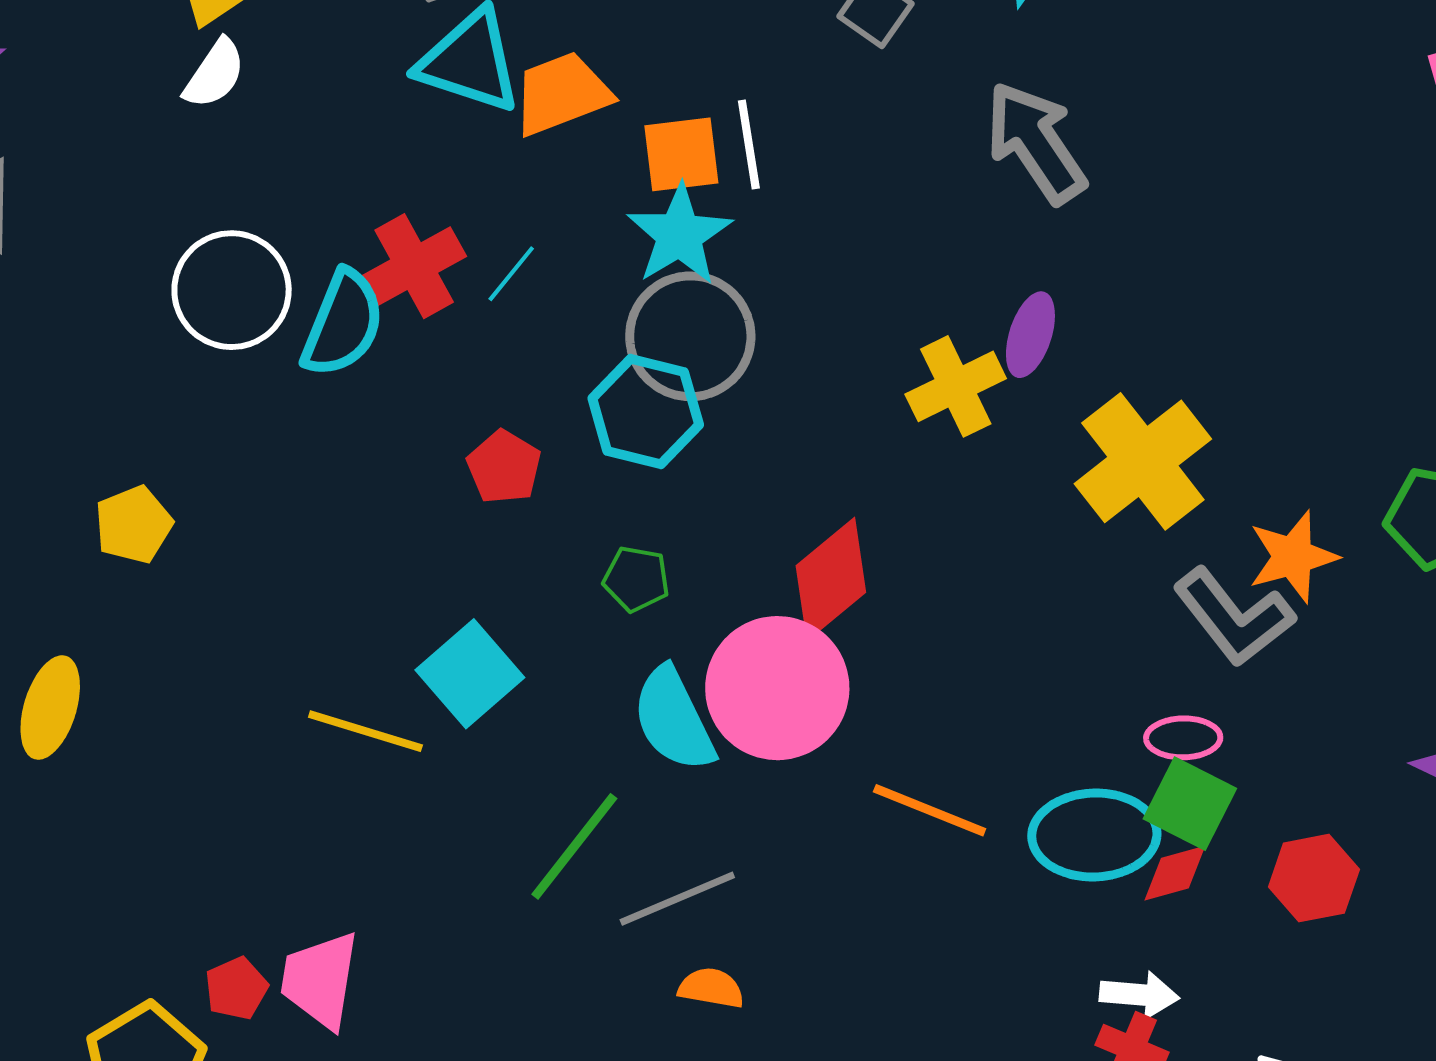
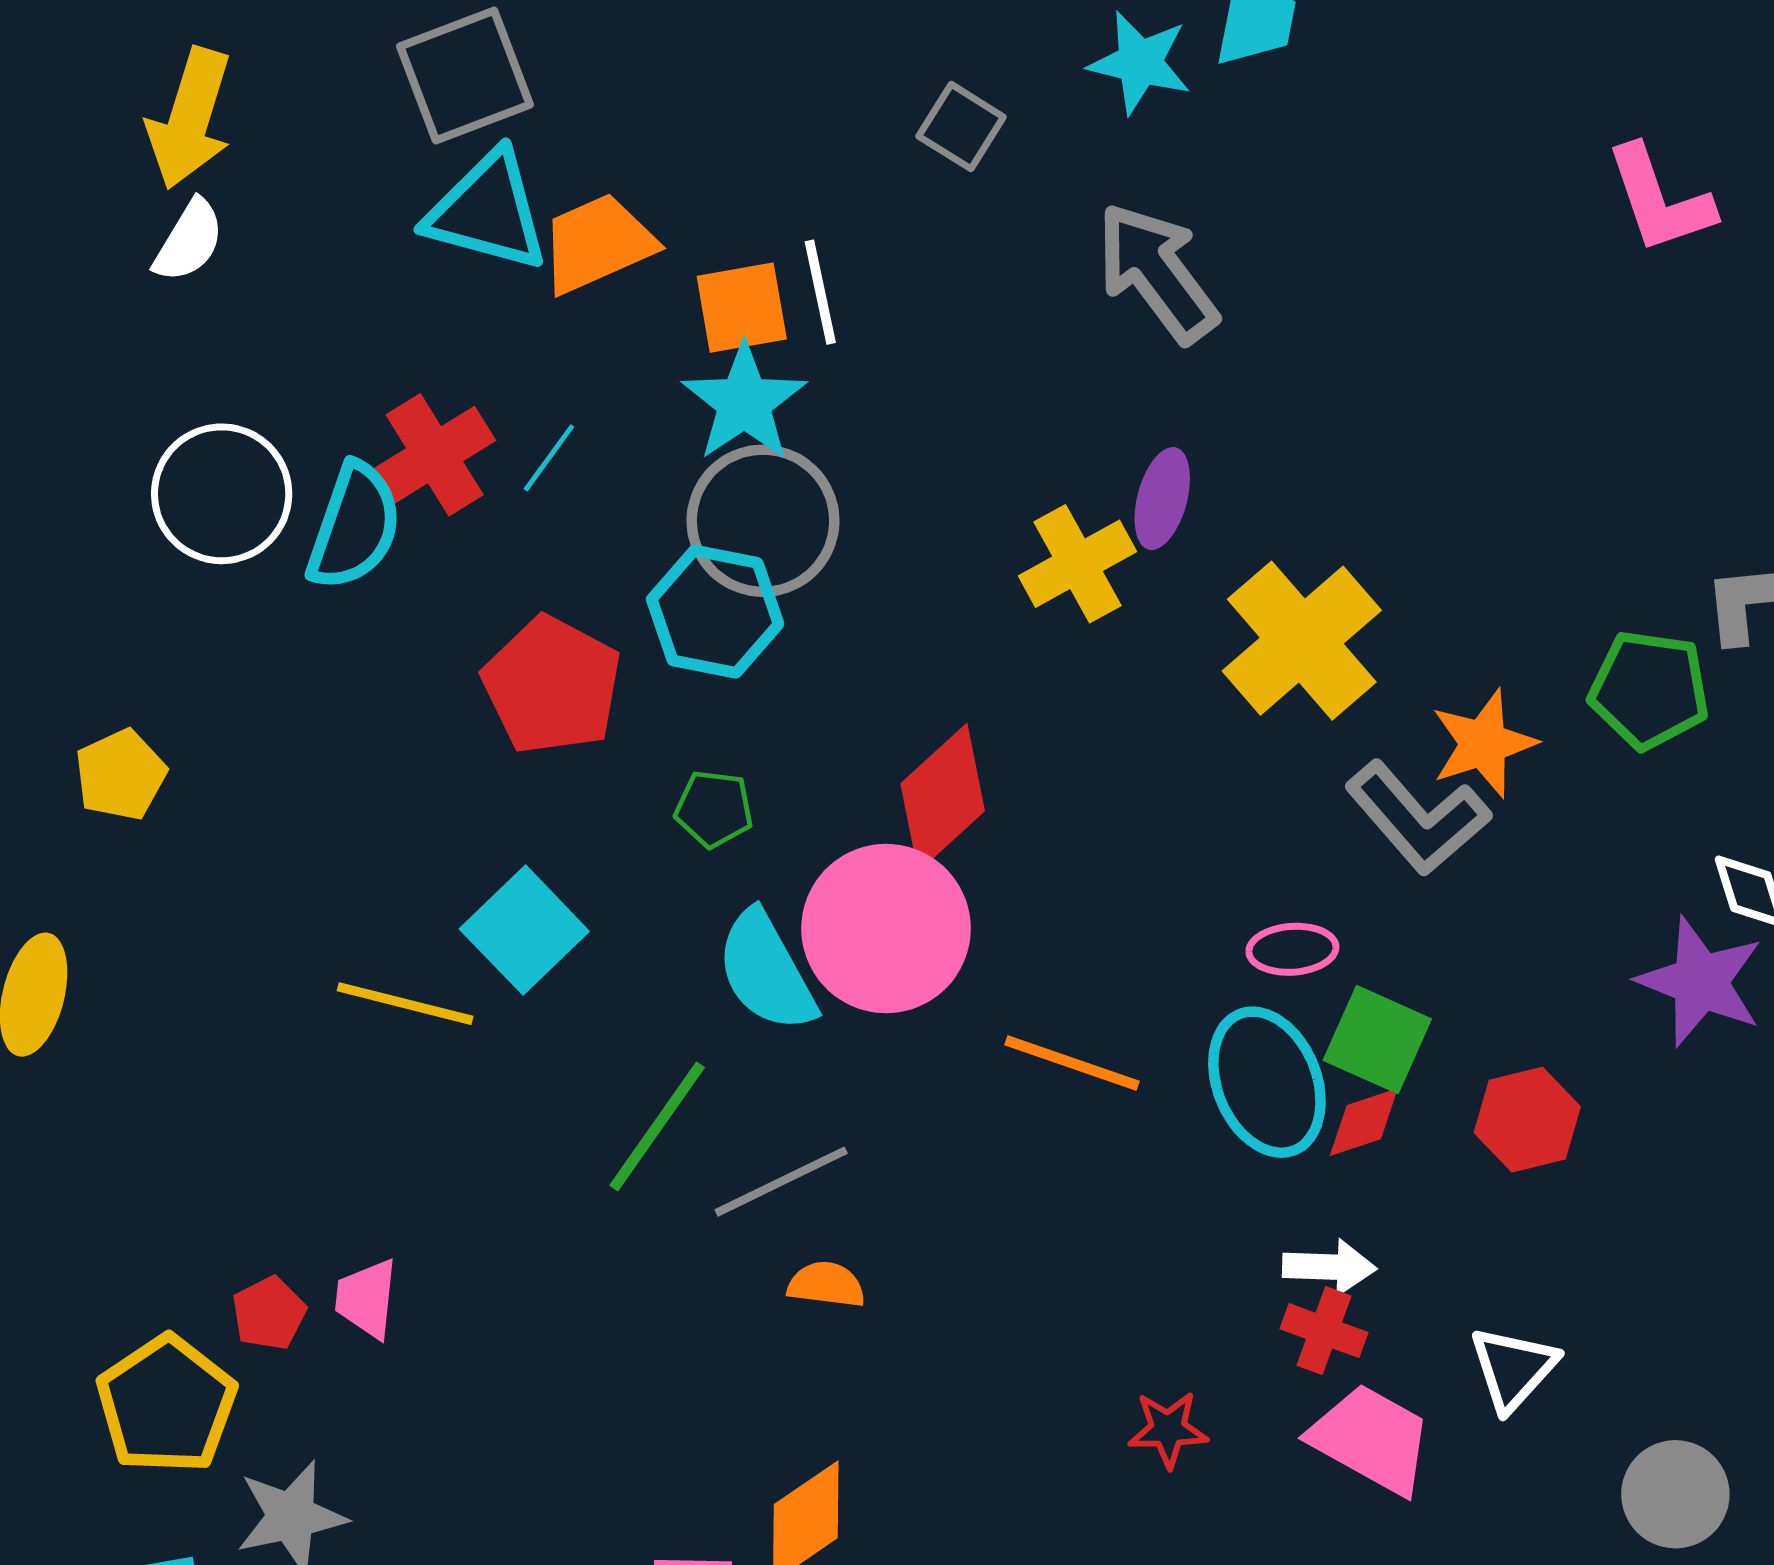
red pentagon: (504, 467) -> (552, 685), size x1.6
pink ellipse: (1183, 738) -> (1292, 949), moved
cyan ellipse: (1094, 835) -> (1267, 1082), turned 73
pink trapezoid: (320, 980) -> (367, 1298), size x0.7

